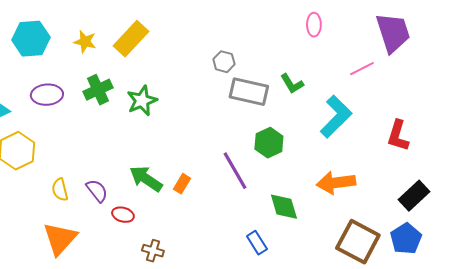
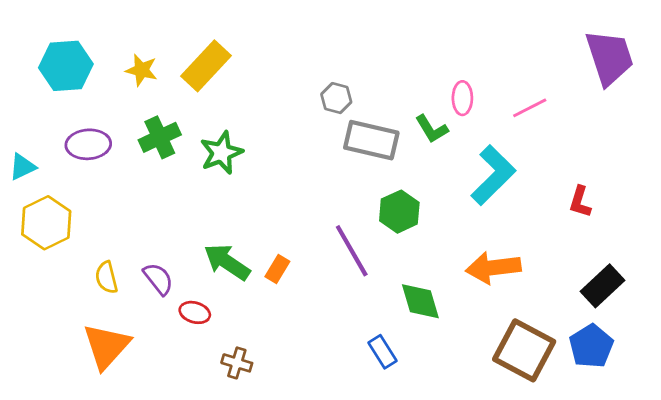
pink ellipse: (314, 25) -> (462, 98), moved
purple trapezoid: (393, 33) -> (610, 57), moved
red L-shape: (398, 136) -> (580, 202), size x0.7

